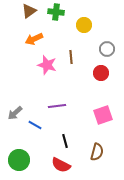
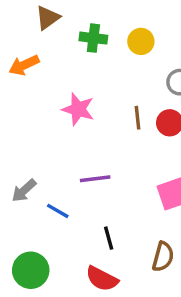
green cross: (56, 12) -> (93, 38), moved
orange arrow: (34, 39) -> (24, 65), moved
brown line: (71, 57) -> (137, 118), moved

